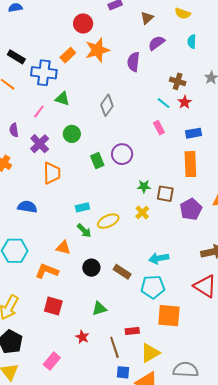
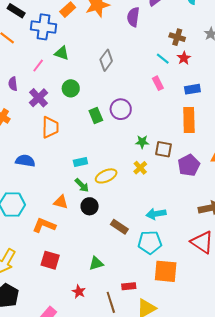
black circle: (91, 268) -> (90, 206), moved

